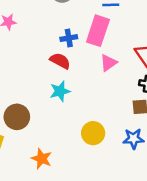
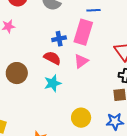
pink triangle: (108, 63) -> (81, 61), moved
brown circle: (17, 117) -> (17, 73), moved

